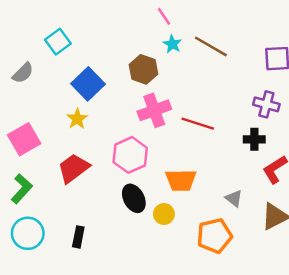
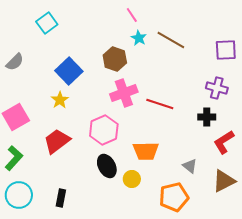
cyan square: (58, 42) -> (47, 23), moved

